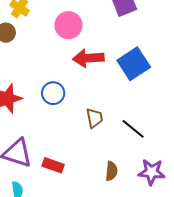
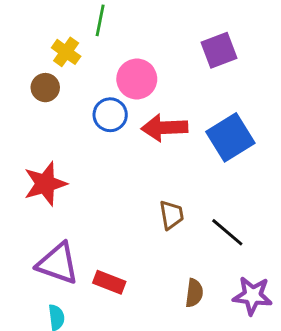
blue circle: (53, 93) -> (110, 115), moved

